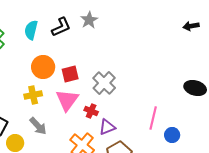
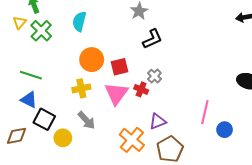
black L-shape: (61, 27) -> (152, 39), moved
gray cross: (104, 83) -> (154, 76), size x0.6
red cross: (91, 111) -> (141, 89), moved

